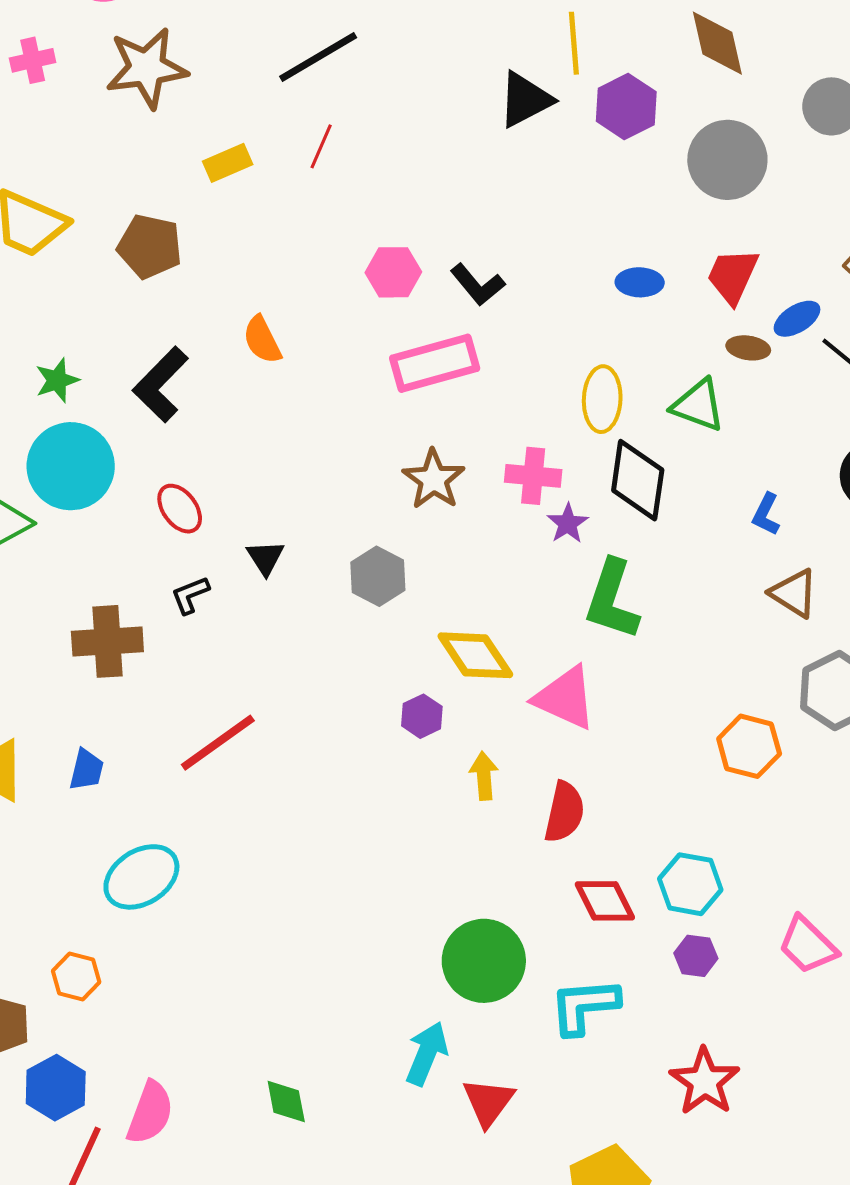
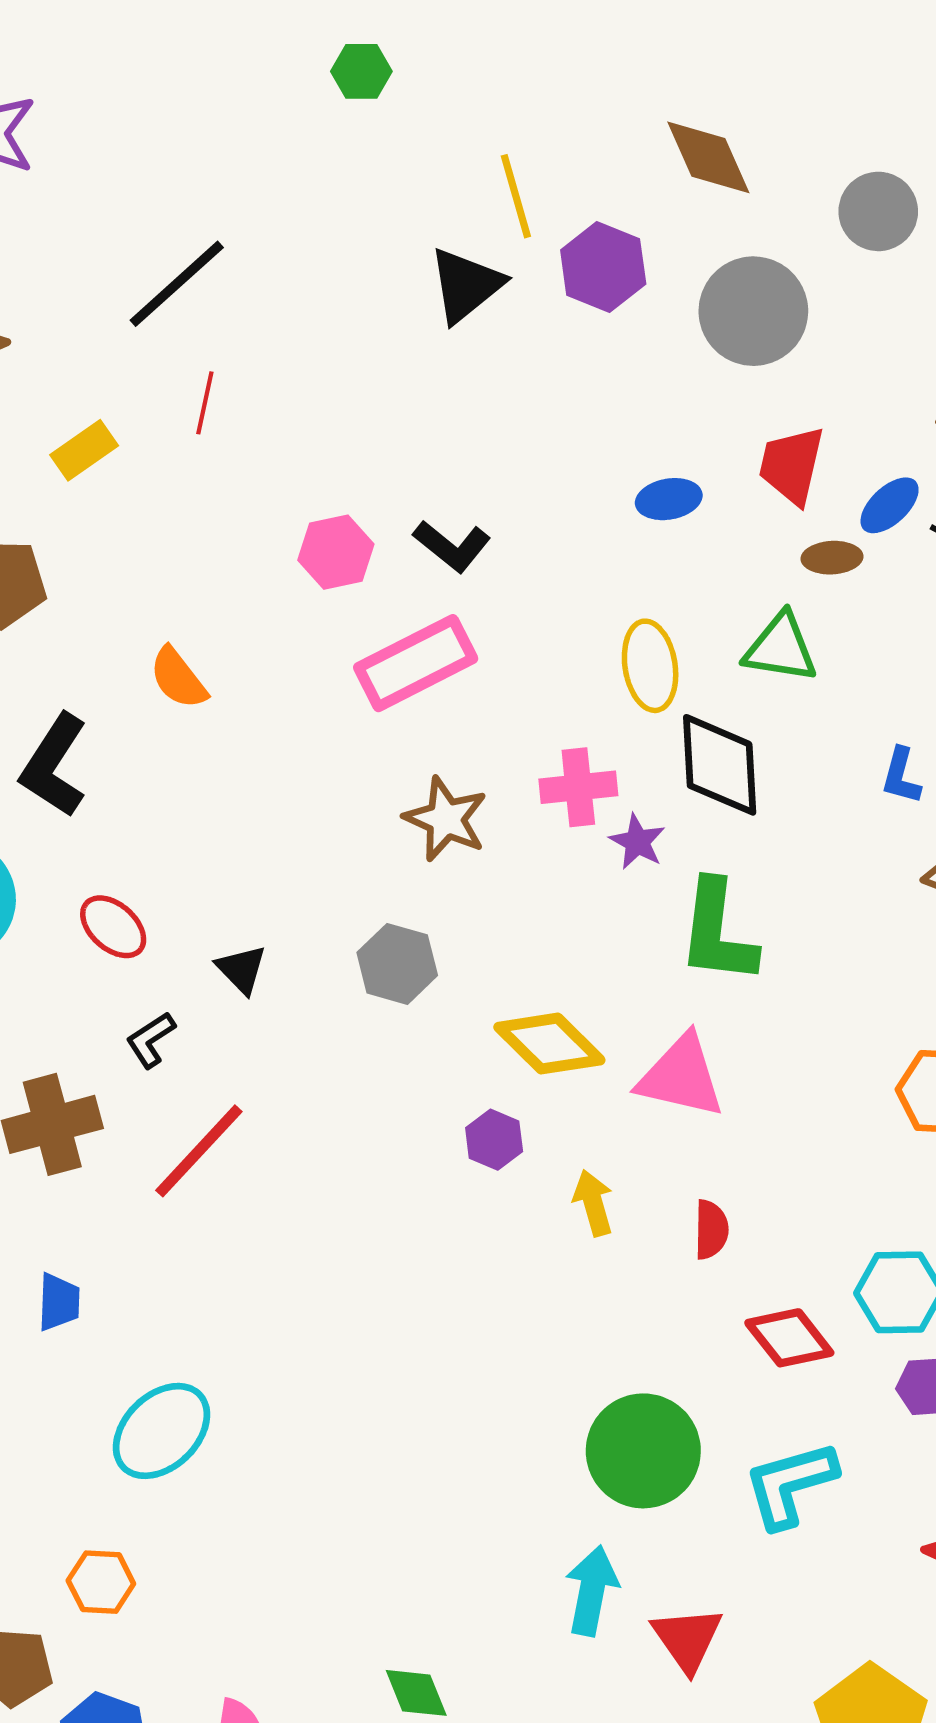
red line: (218, 743) -> (199, 1151), moved
red semicircle: (564, 812) -> (711, 1230), size x0.7

